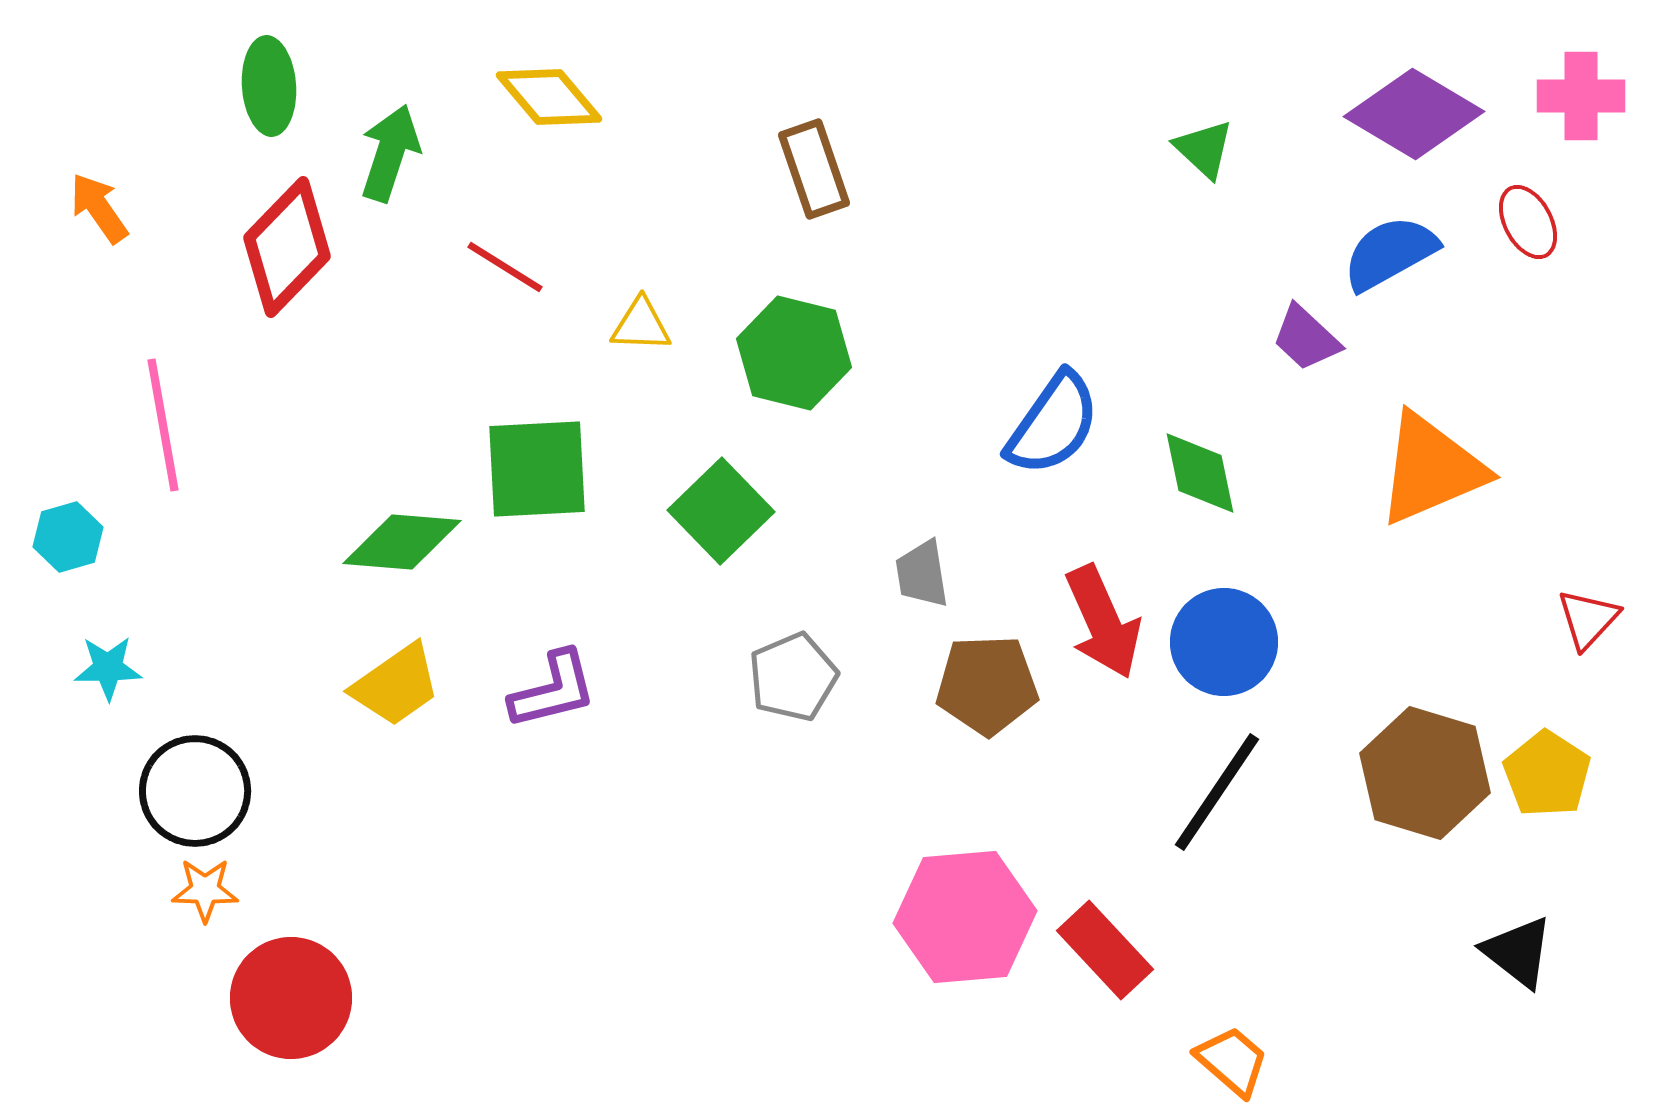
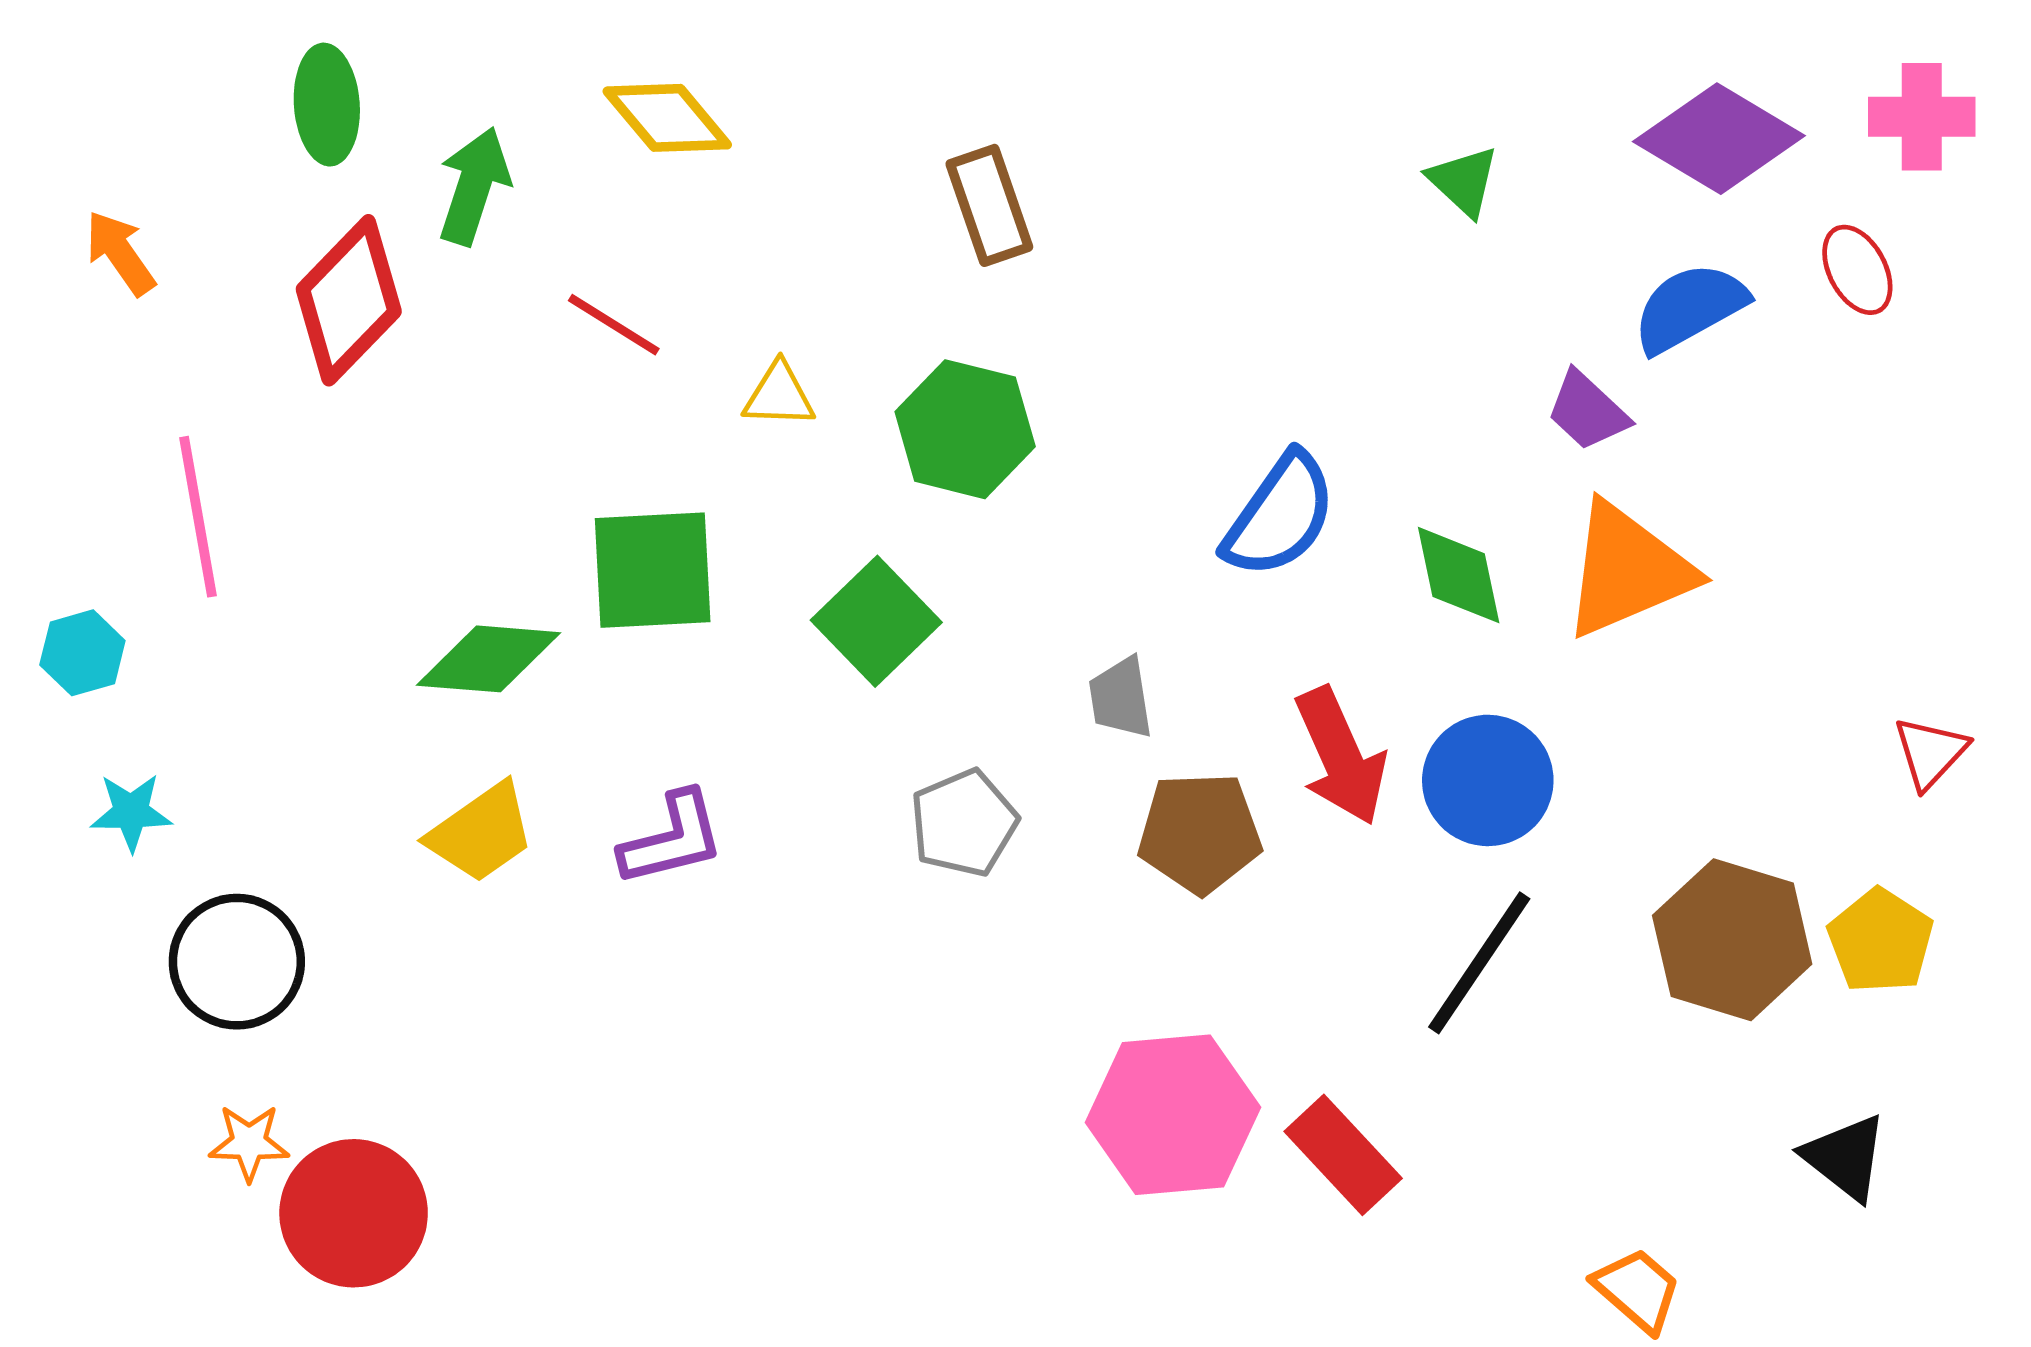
orange triangle: (1431, 469) -> (1628, 570), moved
orange star: (205, 890) -> (249, 1143), moved
orange trapezoid: (1232, 1061) -> (1637, 1290), moved

